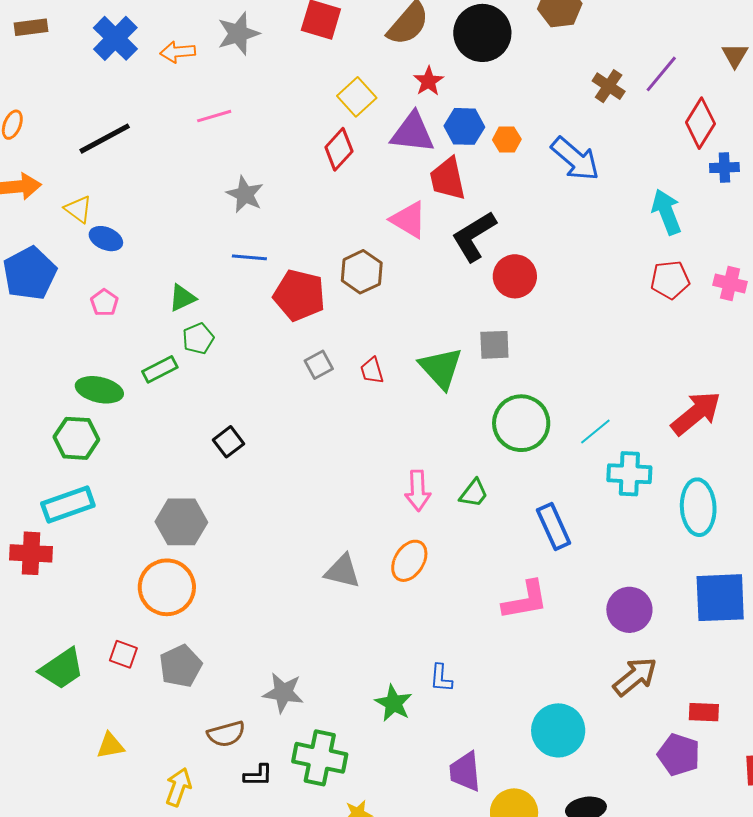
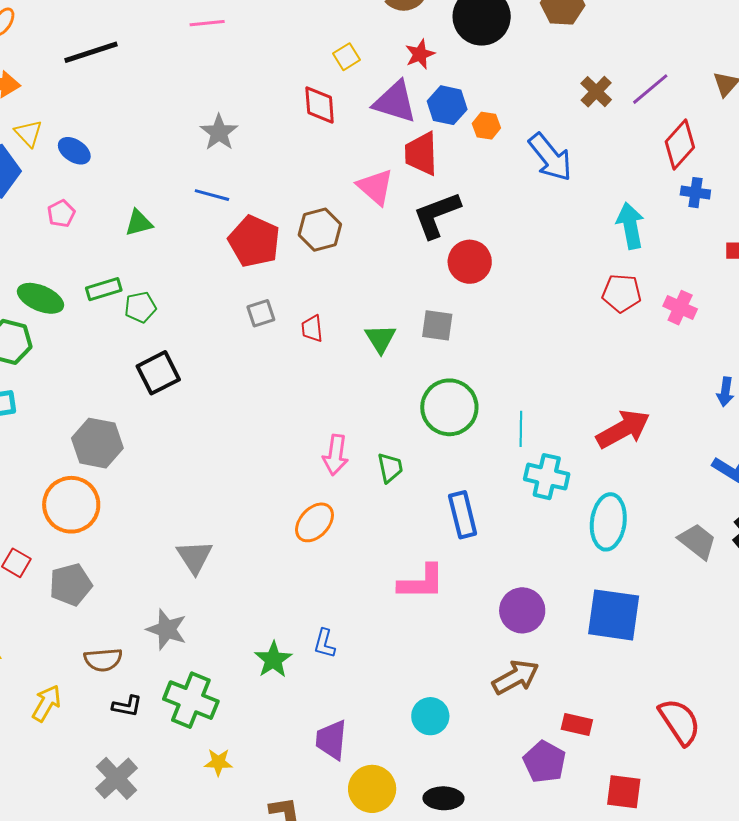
yellow square: (357, 97) -> (347, 57), size x0.7
pink line: (214, 116) -> (207, 23), moved
red diamond: (339, 149) -> (320, 105), turned -57
yellow triangle: (78, 209) -> (28, 133), moved
green pentagon: (198, 339) -> (140, 307), moved
green triangle: (441, 368) -> (380, 339), size x0.7
cyan line: (595, 432) -> (521, 429), turned -60
black square: (229, 442) -> (158, 373), size x1.4
green trapezoid: (474, 493) -> (390, 468), turned -60
gray triangle: (343, 571) -> (195, 557), moved, turned 33
cyan circle: (558, 730) -> (430, 716), size x0.7

